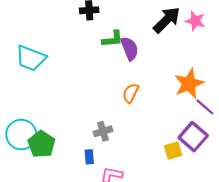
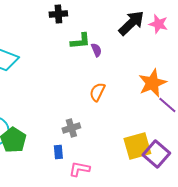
purple semicircle: (130, 49) -> (96, 50), size x0.6
purple square: (193, 137) -> (156, 154), moved
yellow square: (173, 150) -> (137, 146), size x1.6

